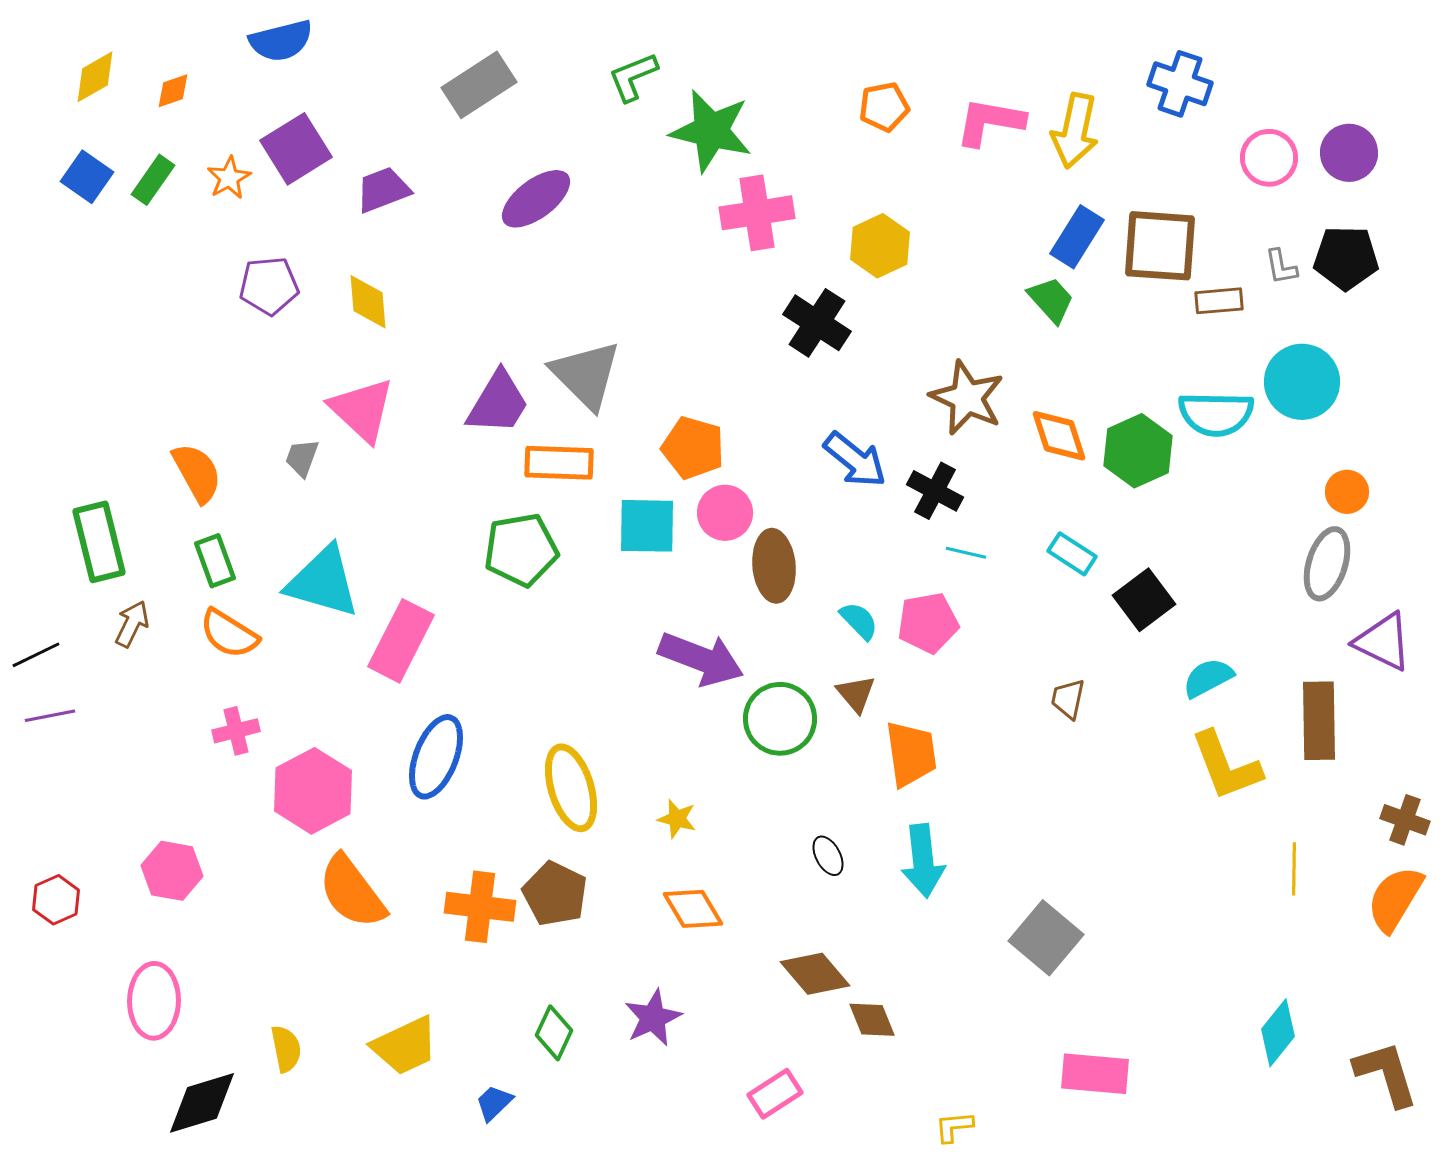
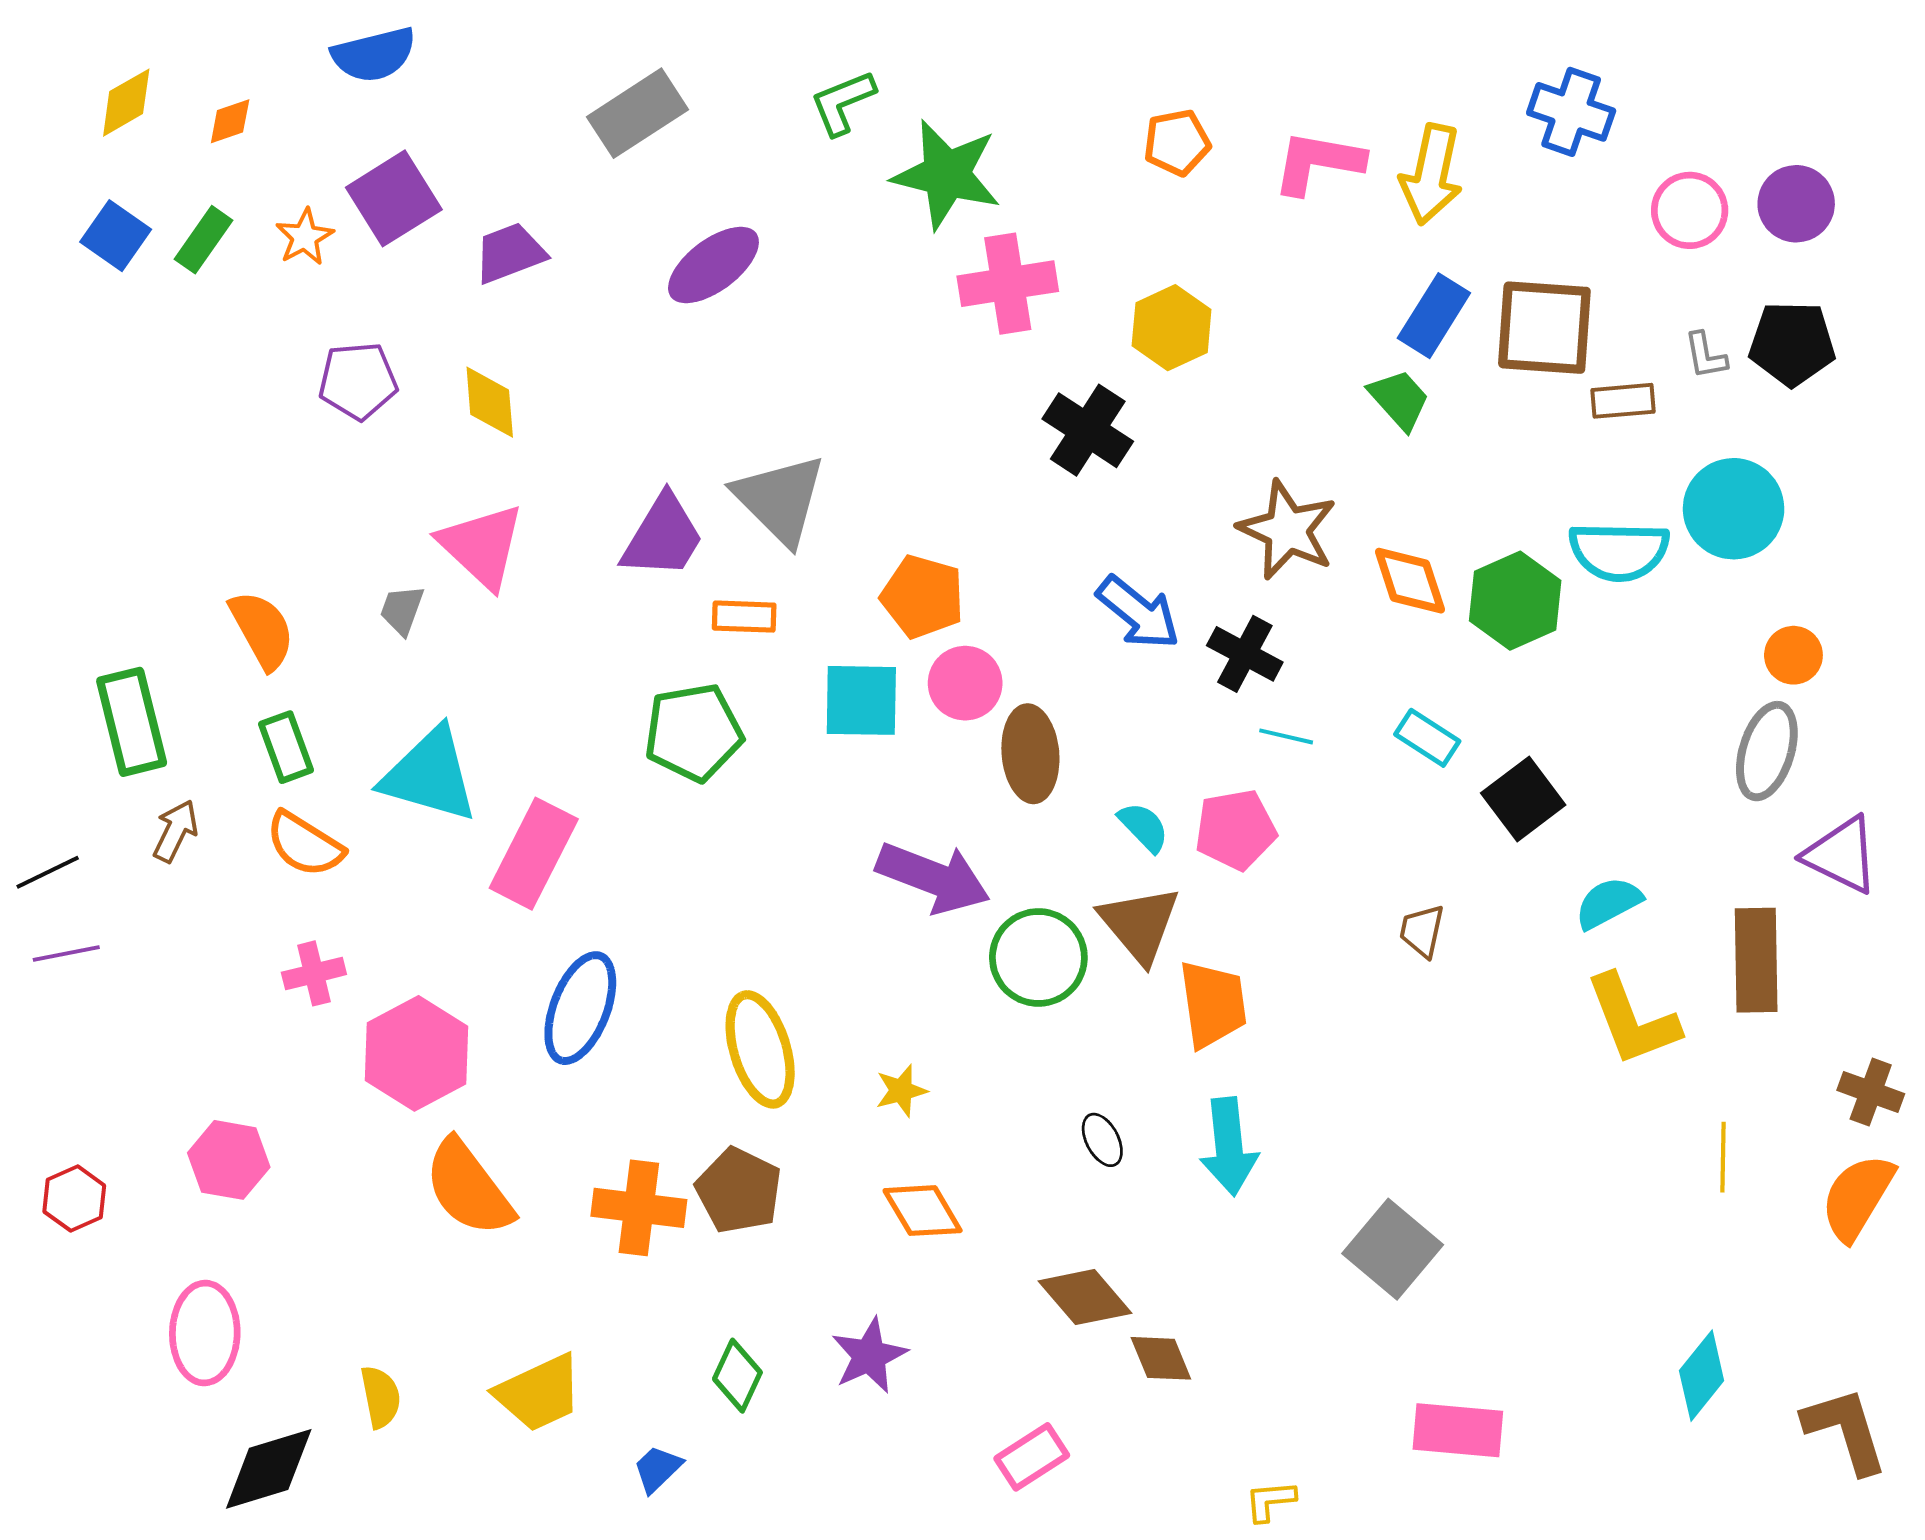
orange rectangle: (559, 463) -> (744, 617), size x0.7
brown triangle: (856, 694) -> (1140, 924), size x1.6
yellow star: (677, 819) -> (901, 1091), turned -30

